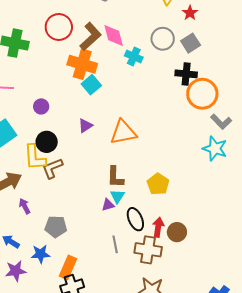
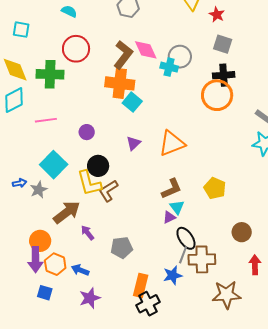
red circle: (59, 27) -> (76, 49), moved
gray circle: (163, 39) -> (180, 57), moved
gray square: (191, 43) -> (223, 44), turned -30
orange circle: (202, 94) -> (217, 95), moved
brown L-shape: (115, 177) -> (172, 189), turned -105
black ellipse: (135, 219) -> (186, 238), moved
red arrow: (158, 227) -> (255, 265), moved
gray line: (115, 244) -> (183, 255), turned 42
brown cross: (148, 250) -> (202, 259), moved
blue star: (40, 254) -> (173, 275), moved

